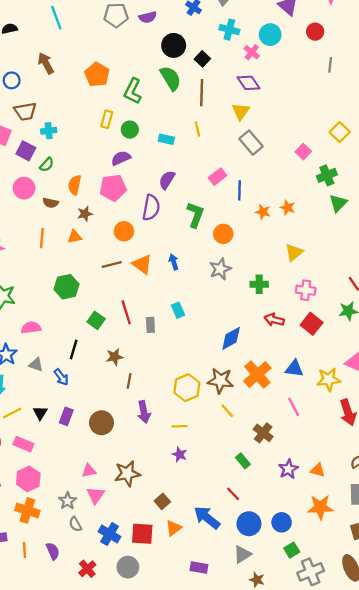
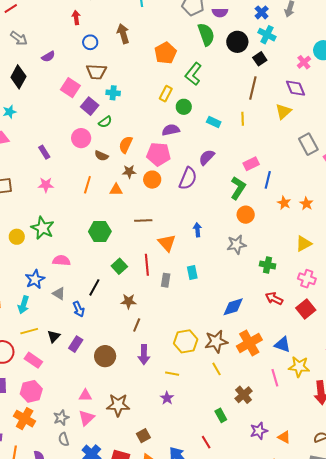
cyan cross: (229, 30) -> (267, 35), moved
green semicircle: (171, 78) -> (206, 34), moved
gray rectangle: (251, 143) -> (308, 144), moved
green L-shape: (195, 215) -> (238, 188), moved
orange circle: (124, 231) -> (152, 180), moved
orange triangle: (142, 264) -> (167, 243), moved
yellow star: (329, 379) -> (299, 367), moved
brown star: (220, 381) -> (216, 341), turned -30

